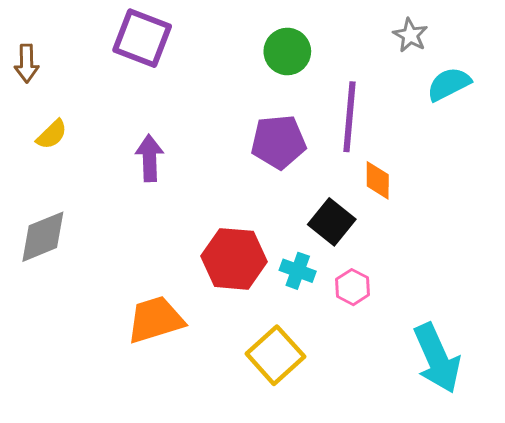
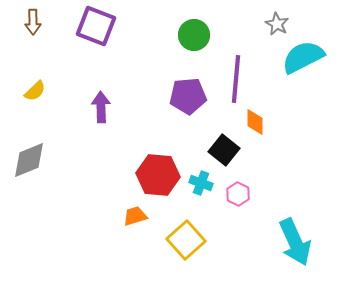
brown arrow: (27, 63) -> (33, 22), moved
cyan semicircle: (449, 84) -> (303, 57), size x1.4
orange trapezoid: (155, 320) -> (135, 216), moved, size x0.6

